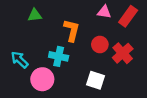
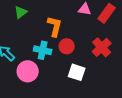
green triangle: (35, 15) -> (21, 12), turned -32
red circle: (100, 44) -> (67, 46), moved

